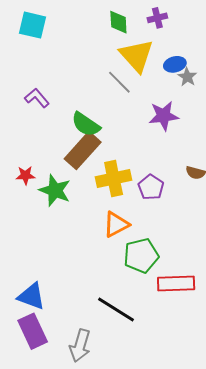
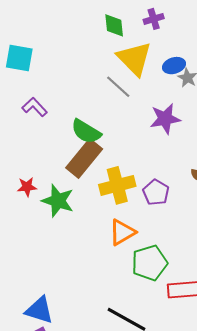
cyan square: (32, 25) -> (19, 58), moved

